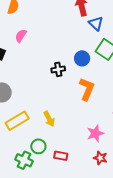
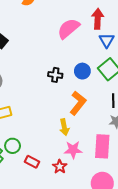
pink semicircle: (21, 36) -> (69, 29), moved, size x1.6
yellow arrow: (49, 119) -> (64, 127), moved
red star: (100, 158) -> (60, 167), moved

